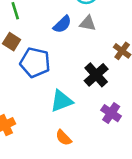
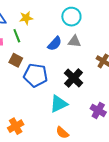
black cross: (96, 75) -> (74, 78), moved

